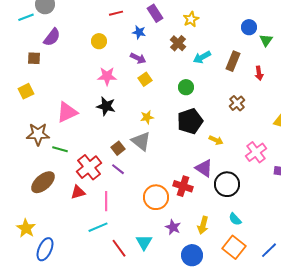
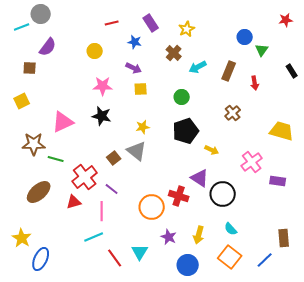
yellow square: (145, 79) -> (141, 89), turned 32
purple line: (118, 169) -> (112, 189), moved

